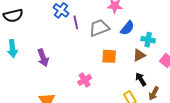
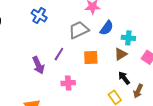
purple line: (76, 22) -> (59, 54), moved, turned 48
purple arrow: (43, 58) -> (38, 65), moved
pink cross: (85, 80) -> (68, 83), turned 32

